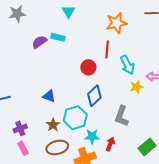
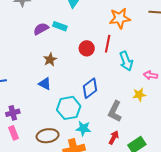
red circle: (88, 67) -> (87, 48), moved
yellow star: (137, 87) -> (139, 95), moved
brown star: (53, 125) -> (50, 60), moved
red arrow: (110, 144) -> (114, 138), moved

